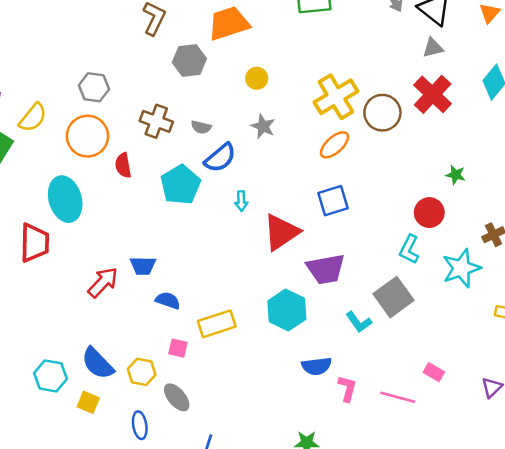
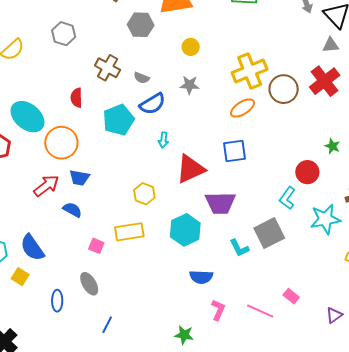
gray star: (263, 126) -> (190, 85), turned -30
orange circle: (87, 136) -> (61, 143), moved
cyan ellipse: (65, 199) -> (27, 117), turned -44
blue semicircle: (168, 300) -> (72, 210), moved
yellow hexagon: (142, 372) -> (144, 194), moved
pink L-shape: (347, 388) -> (218, 310), moved

